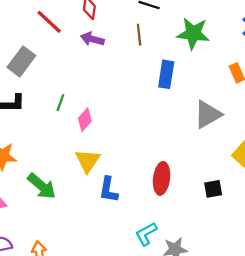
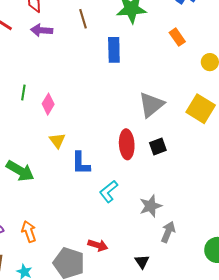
gray triangle: (208, 115) -> (151, 105), moved
yellow triangle: (88, 161) -> (57, 141), size x0.7
black square: (213, 189) -> (158, 146), moved
cyan L-shape: (146, 234) -> (109, 192), moved

